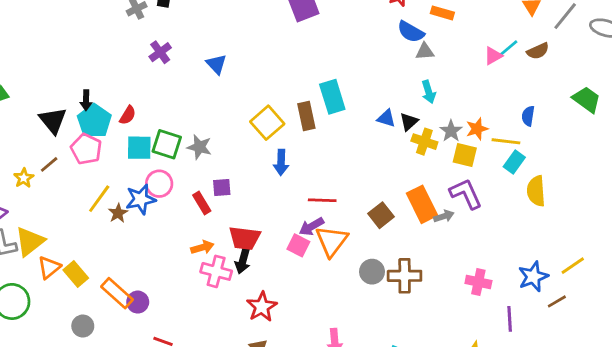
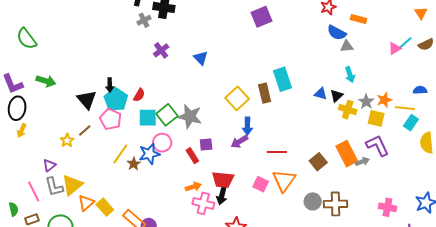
blue semicircle: (528, 116) -> (420, 90), turned 80
green square: (167, 144) -> (167, 115), turned 35
gray star: (199, 147) -> (190, 116), size x1.4
purple arrow: (311, 227) -> (239, 142), moved

